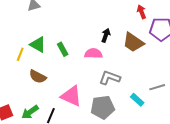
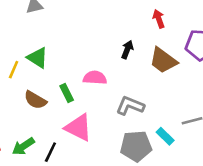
red arrow: (142, 12) -> (159, 19), moved
green rectangle: (63, 49) -> (67, 93), moved
pink semicircle: (93, 54) -> (95, 78), moved
gray pentagon: (103, 107) -> (136, 146), moved

